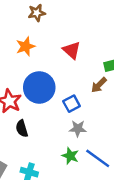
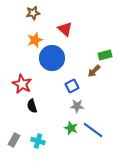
brown star: (37, 13) -> (33, 13), moved
red triangle: (72, 50) -> (65, 29), moved
blue circle: (39, 87) -> (52, 58), moved

